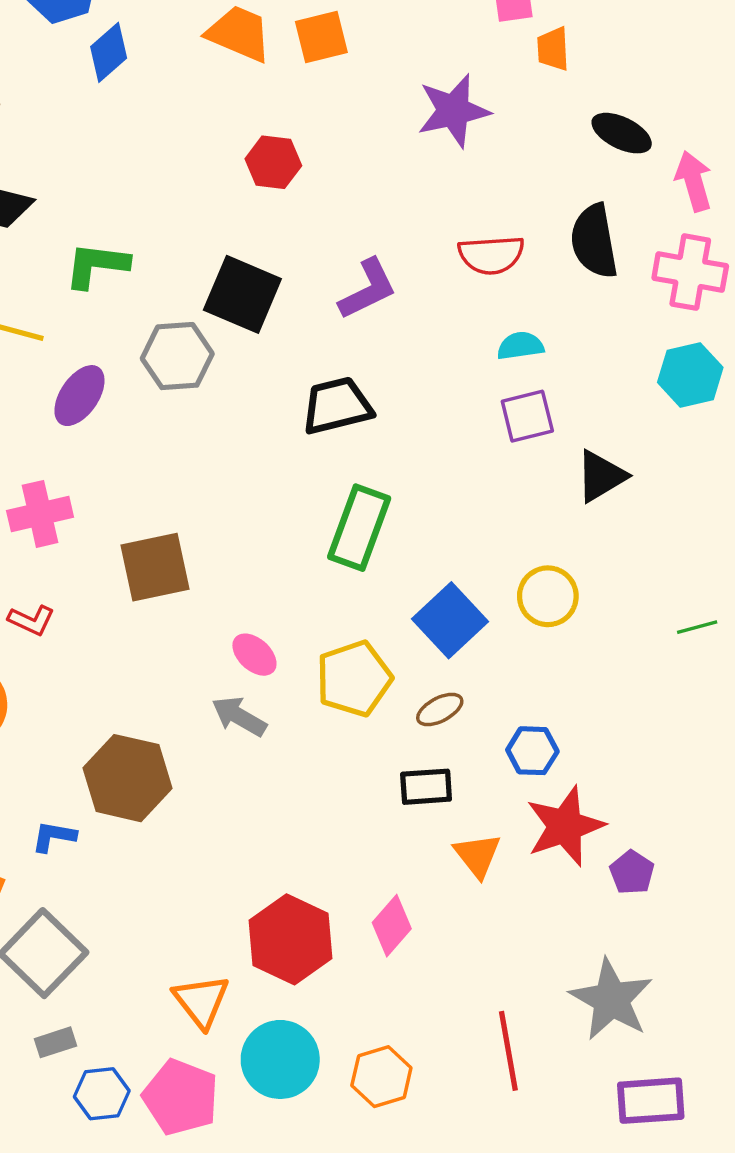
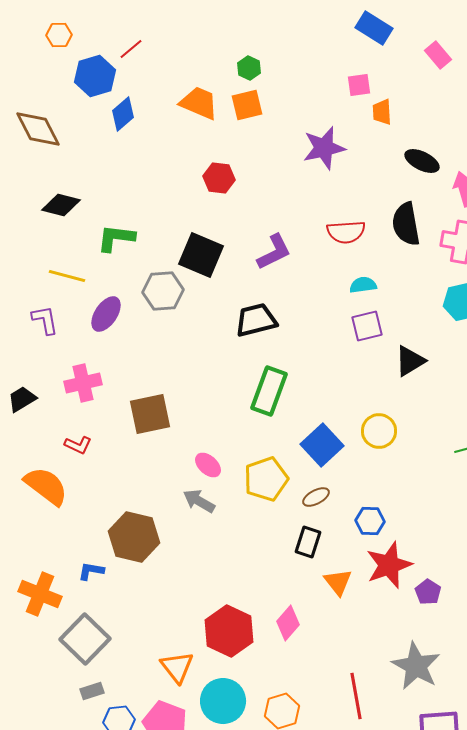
black rectangle: (426, 787) -> (308, 542), turned -68

